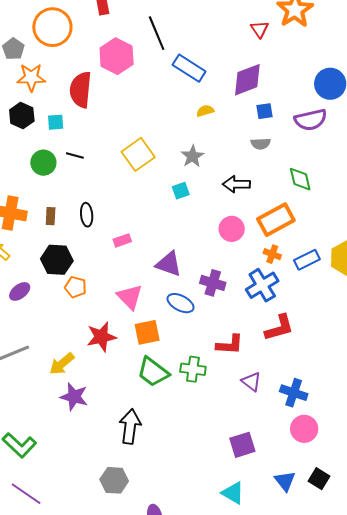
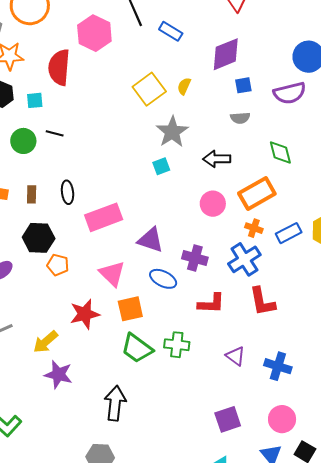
blue rectangle: (189, 68) -> (171, 31), moved, size x0.7
yellow semicircle: (205, 111) -> (184, 86), turned -48
yellow square: (138, 154) -> (149, 89), moved
gray star: (193, 156) -> (172, 132), size x1.4
pink rectangle: (122, 240) -> (104, 217), size x2.0
red L-shape: (279, 328) -> (262, 302), turned 96
red L-shape: (230, 345) -> (211, 303), moved
pink circle: (304, 429) -> (282, 419), moved

